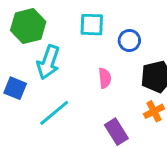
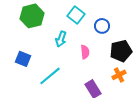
cyan square: (92, 25) -> (76, 15), turned 36
cyan arrow: (48, 62) -> (61, 39), moved, size x0.7

